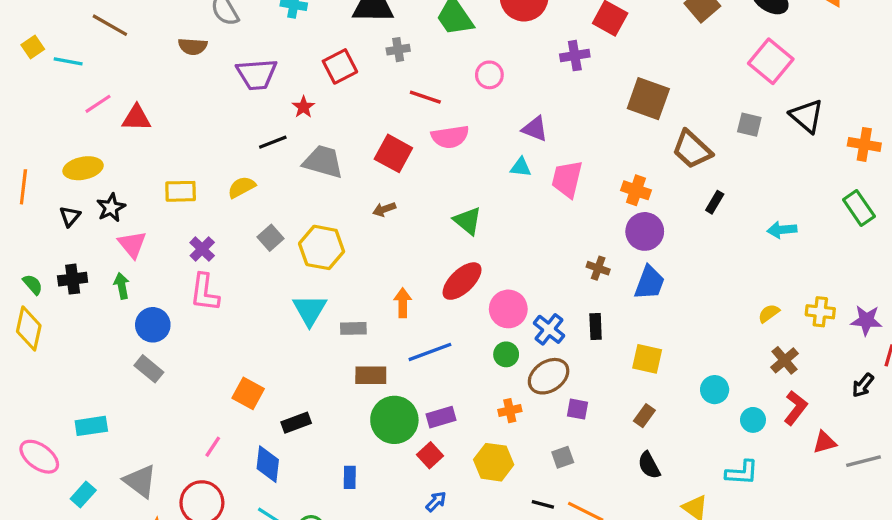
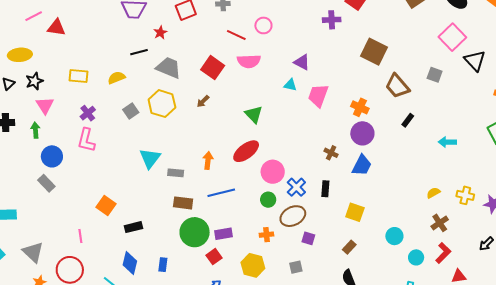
pink circle: (489, 75) -> (263, 25), moved
black triangle: (807, 116) -> (475, 61), moved
brown arrow: (384, 209) -> (203, 101), turned -32
yellow hexagon: (322, 247) -> (162, 104), moved
pink line: (213, 447) -> (80, 236), turned -48
blue diamond: (268, 464) -> (130, 263), moved

